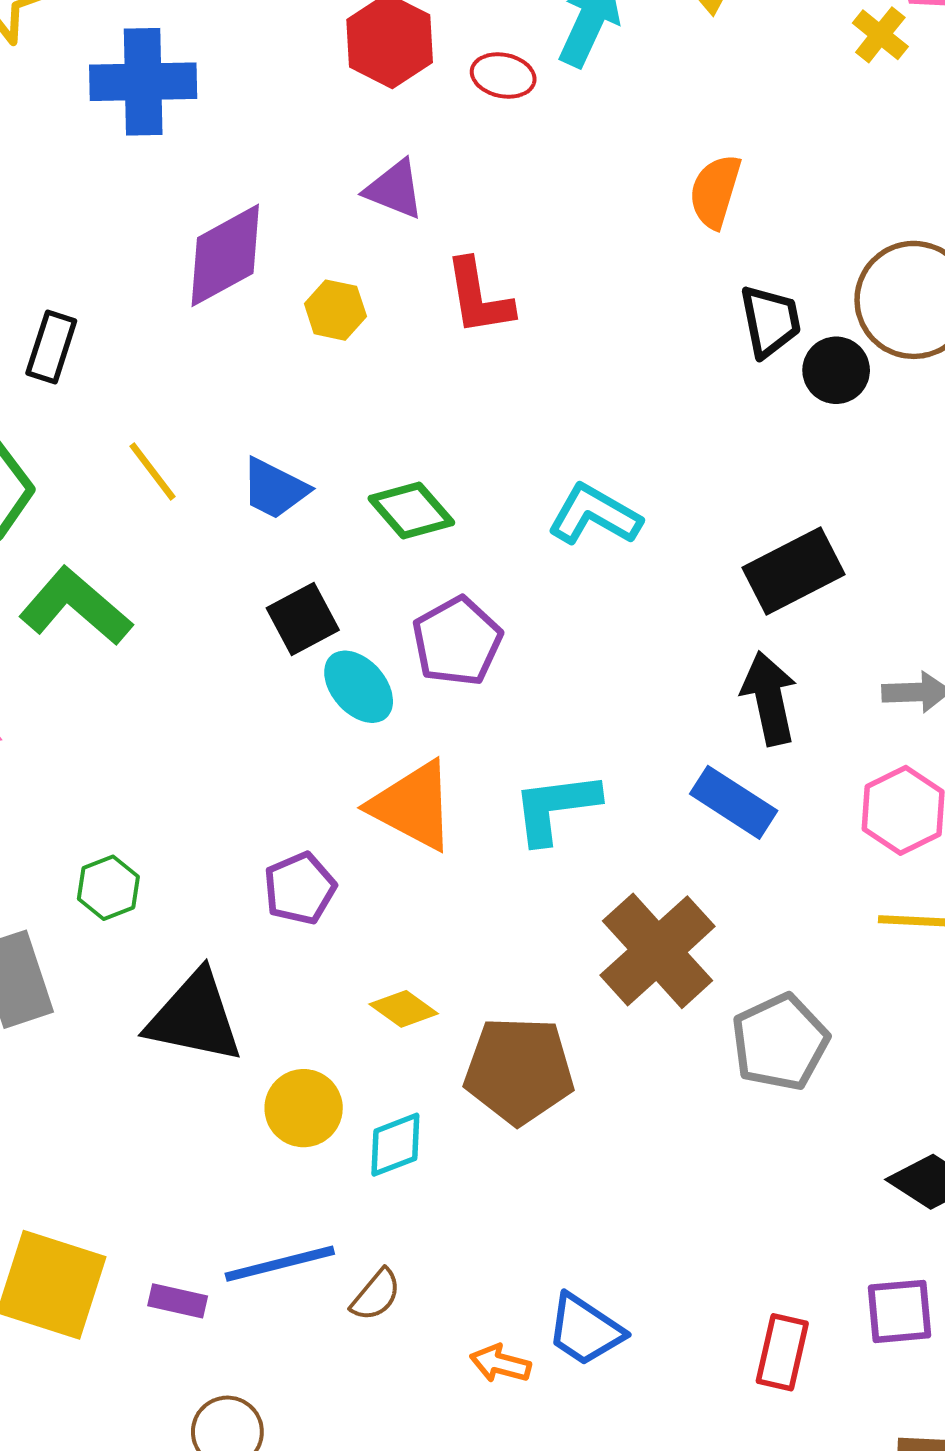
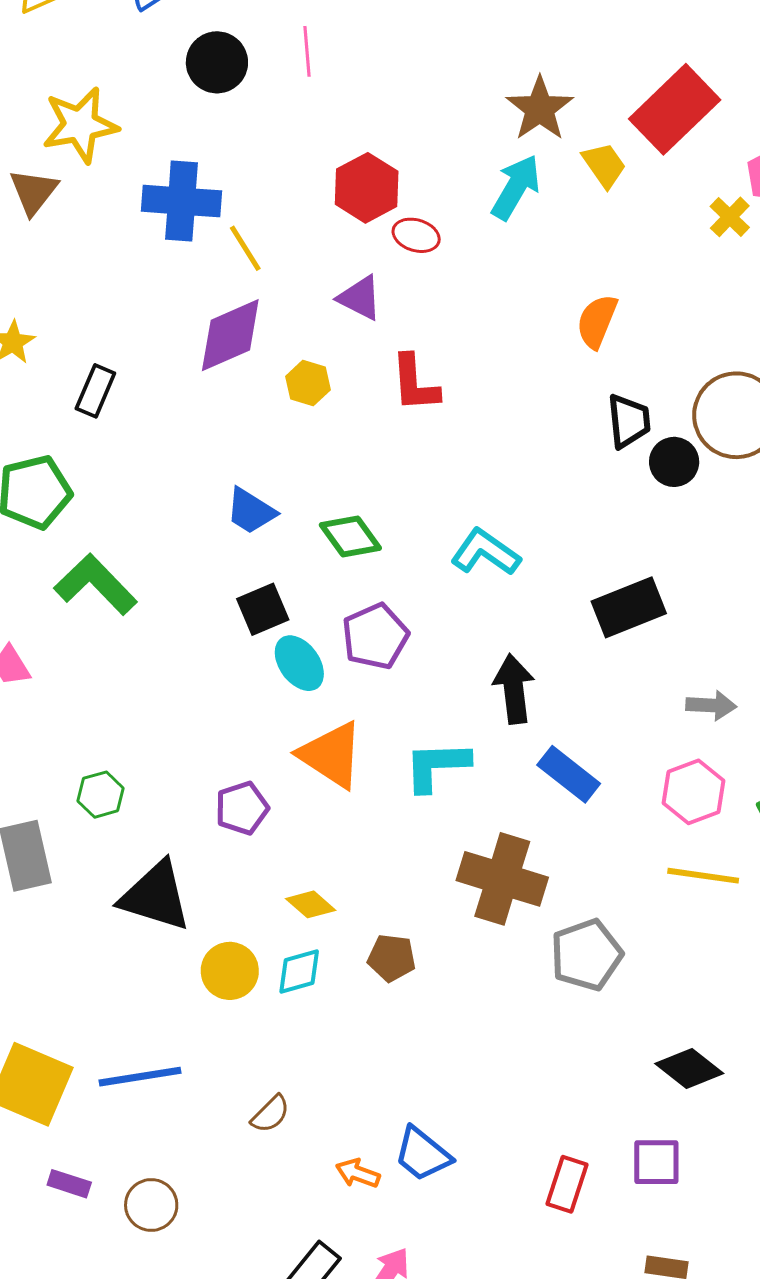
red ellipse: (503, 76) -> (416, 235), moved
yellow line: (152, 471) -> (245, 248), moved
black arrow: (769, 698) -> (514, 689), moved
brown cross: (658, 951) -> (502, 879), turned -36
brown pentagon: (519, 1070) -> (392, 958), size x0.6
cyan diamond: (395, 1145) -> (299, 972), moved
blue line: (280, 1264) -> (140, 1077), moved
purple rectangle: (178, 1301) -> (69, 1184), moved

